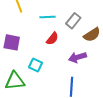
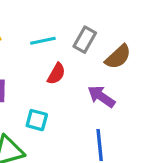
purple arrow: (78, 57) -> (101, 97), turned 60

